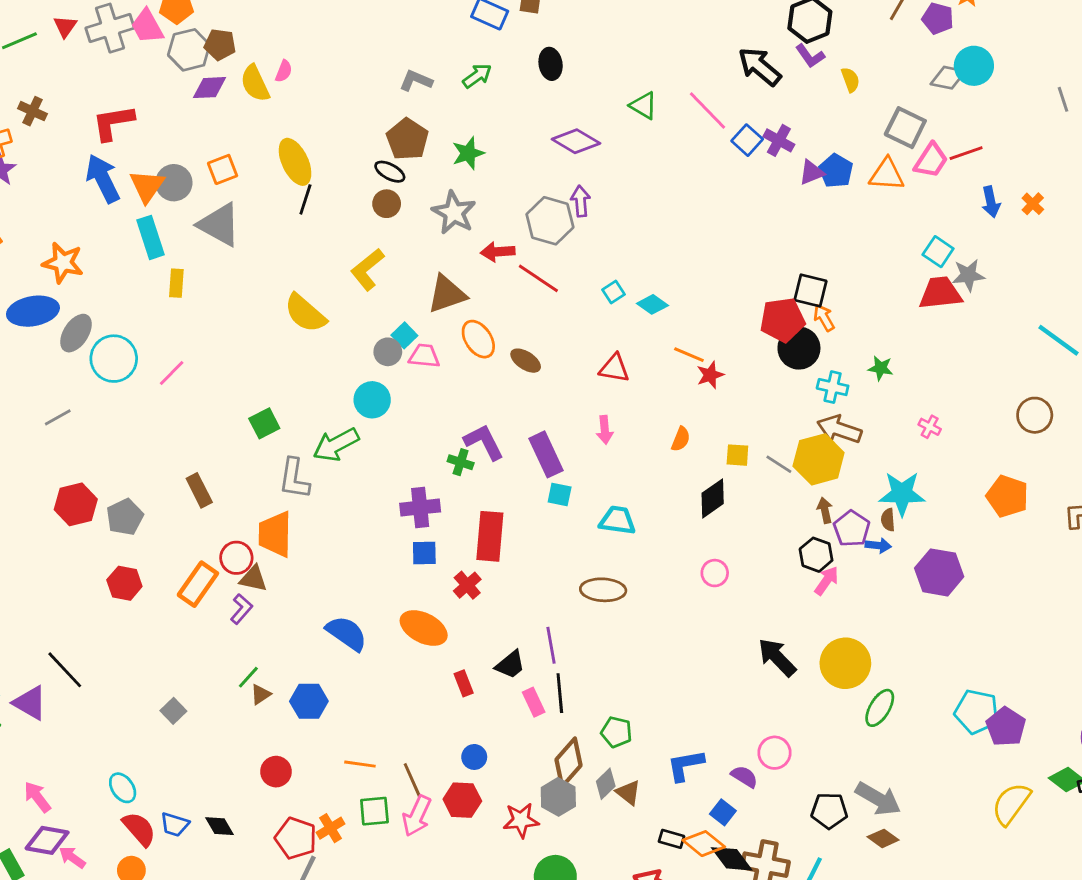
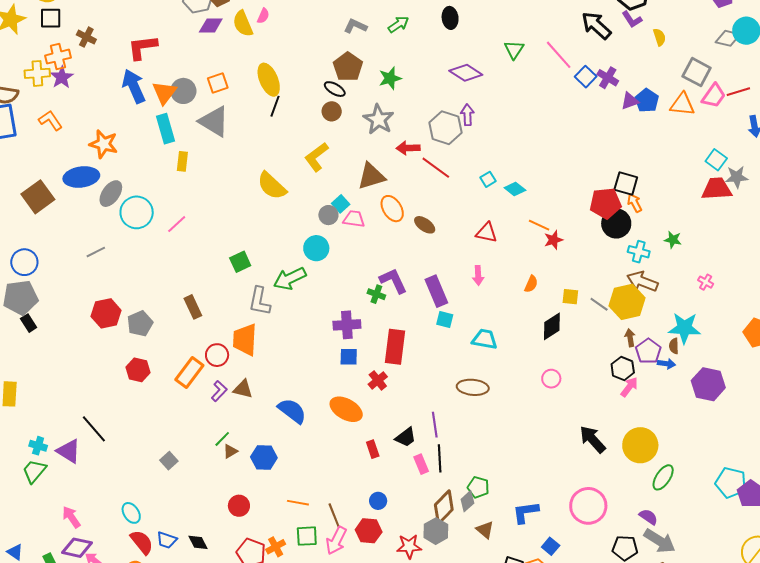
green triangle: (644, 106) -> (514, 50), turned 30
brown triangle: (253, 579) -> (243, 389), moved
pink circle: (774, 753) -> (588, 506), size x1.6
purple semicircle: (744, 777) -> (648, 517), moved
gray diamond: (606, 784) -> (467, 501), moved

